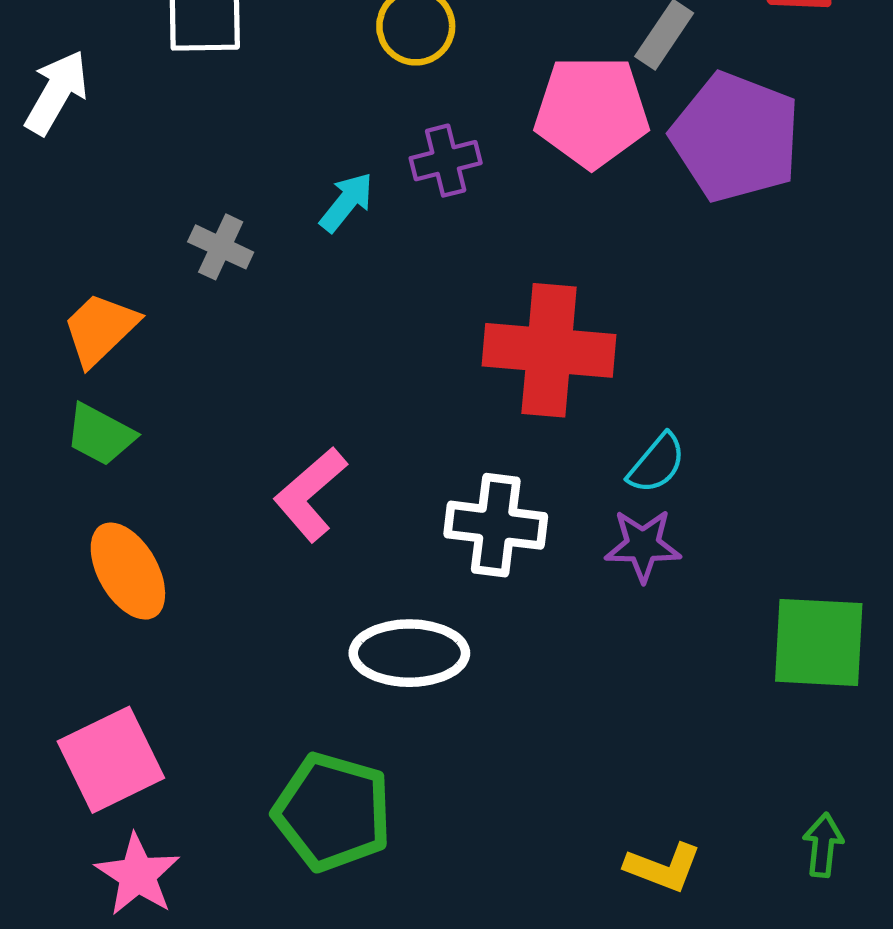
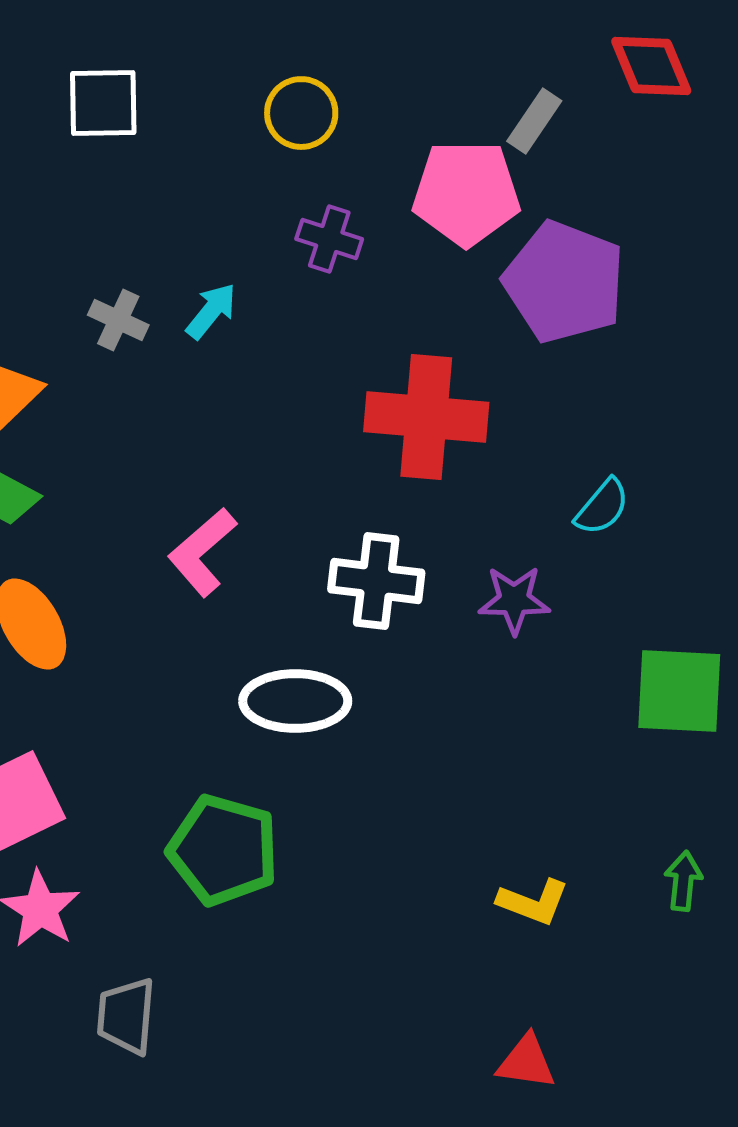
purple pentagon: (736, 137) -> (564, 282), moved
purple cross: (446, 161) -> (329, 239), turned 32
cyan arrow: (346, 202) -> (211, 311), moved
cyan semicircle: (657, 463) -> (602, 507), moved

